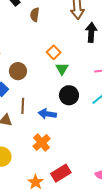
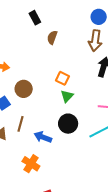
orange square: (54, 52) -> (62, 78), turned -32
orange cross: (42, 143) -> (31, 164), turned -30

